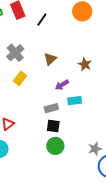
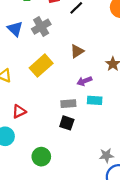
gray cross: (15, 53) -> (41, 27), moved
yellow rectangle: (20, 78) -> (41, 66), size x1.5
green circle: (55, 146) -> (41, 157), moved

